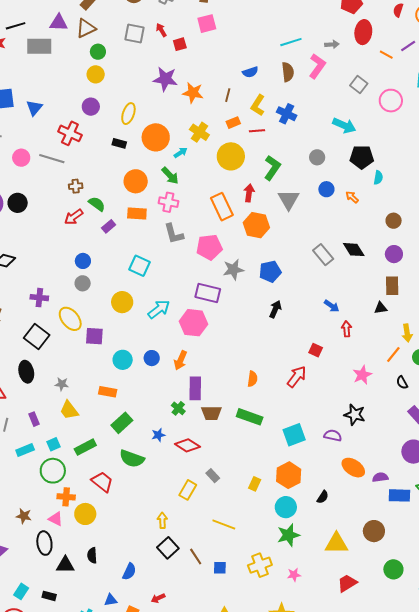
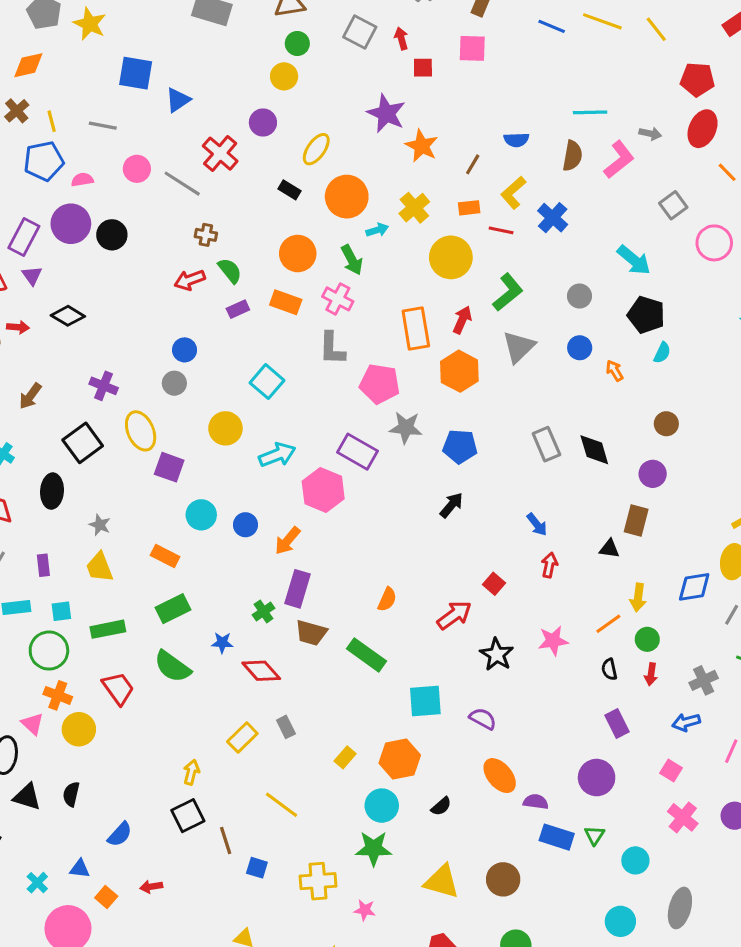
black star: (355, 415) -> (497, 655), moved

